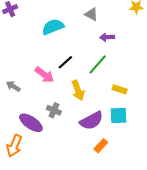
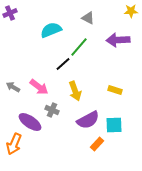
purple arrow: (107, 37) -> (118, 40), moved, size x1.6
green line: (98, 64) -> (79, 47), moved
pink arrow: (45, 75) -> (39, 87), moved
cyan square: (119, 115) -> (114, 125), moved

